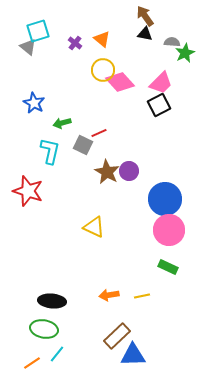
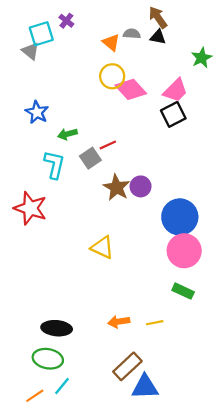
gray semicircle: (172, 42) -> (132, 34), moved
purple cross: (75, 43) -> (66, 21), moved
gray square: (83, 145) -> (90, 158), turned 30

